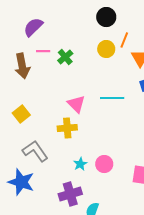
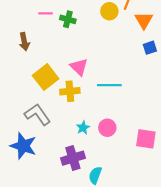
green cross: (65, 57) -> (68, 19), turned -35
brown arrow: (22, 66) -> (24, 42), moved, size x0.7
cyan line: (112, 98) -> (109, 85), moved
yellow square: (21, 114) -> (46, 77), moved, size x1.4

